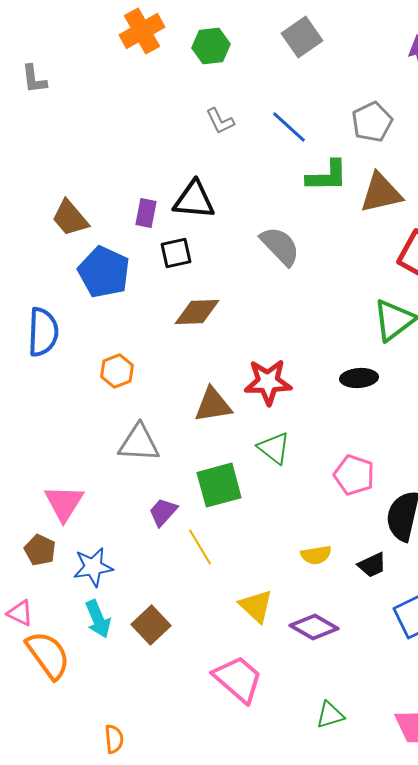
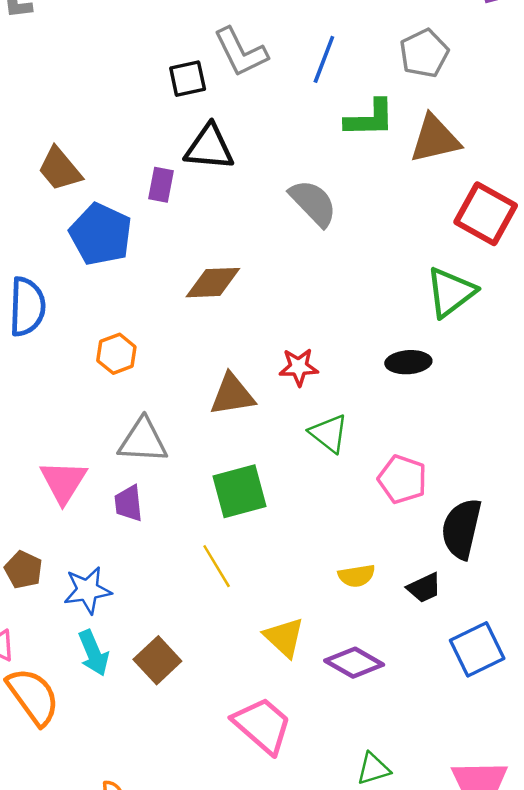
gray L-shape: (220, 121) -> (241, 52), size x1.6
blue line: (289, 127) -> (324, 59), turned 69
purple rectangle: (146, 213) -> (161, 185), moved
black square: (176, 253) -> (188, 79), moved
red star: (268, 382) -> (299, 367), size x0.7
green triangle: (274, 448) -> (329, 433), moved
pink triangle: (64, 503) -> (63, 482), moved
purple trapezoid: (163, 512) -> (128, 503), moved, turned -48

